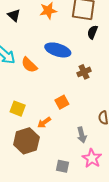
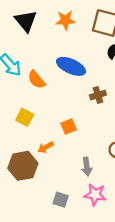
black triangle: (14, 15) -> (26, 21), size x1.5
yellow square: (18, 109) -> (25, 117), moved
pink star: (92, 158) -> (95, 195), turned -30

